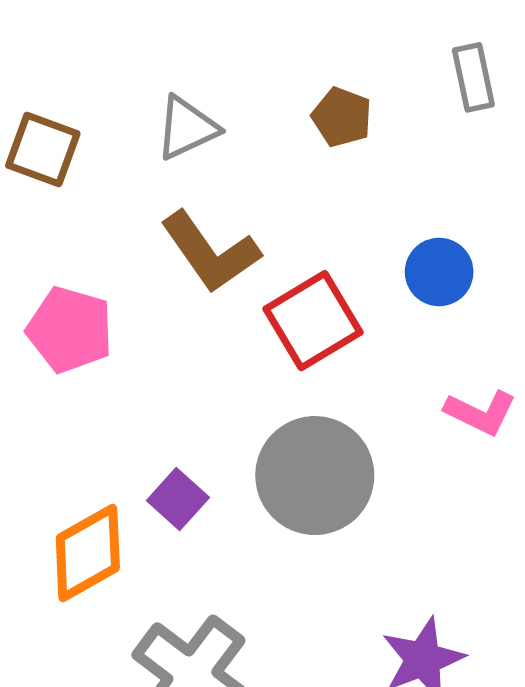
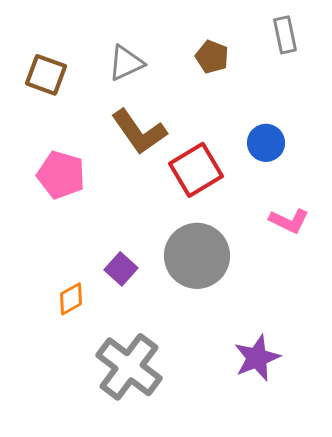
orange diamond: (88, 553) -> (71, 299), size x0.6

